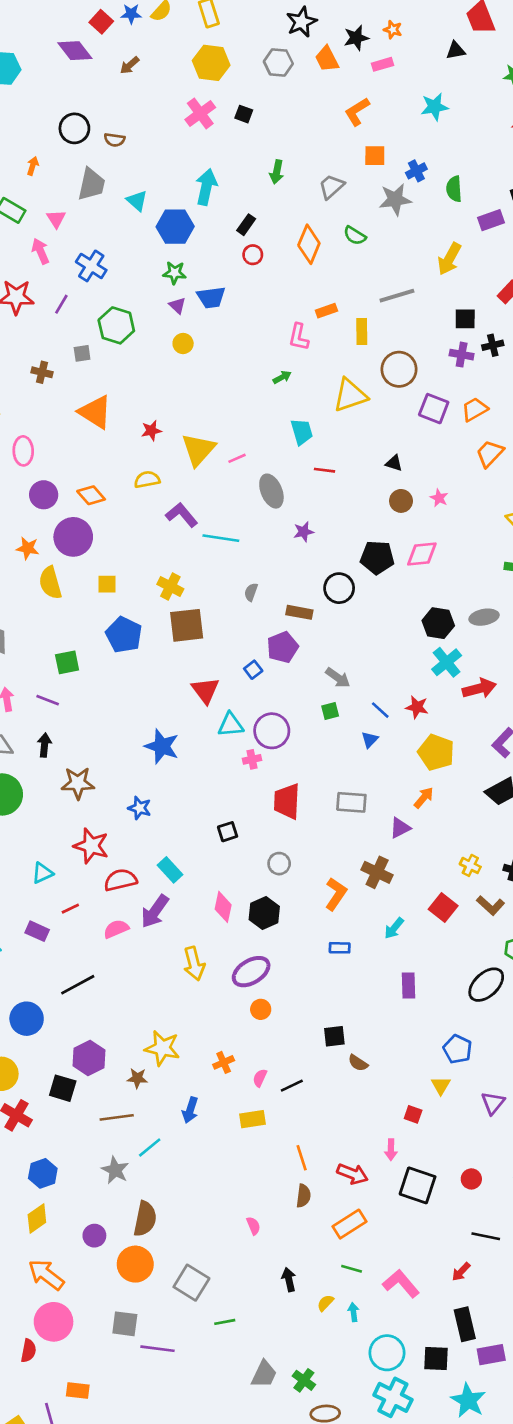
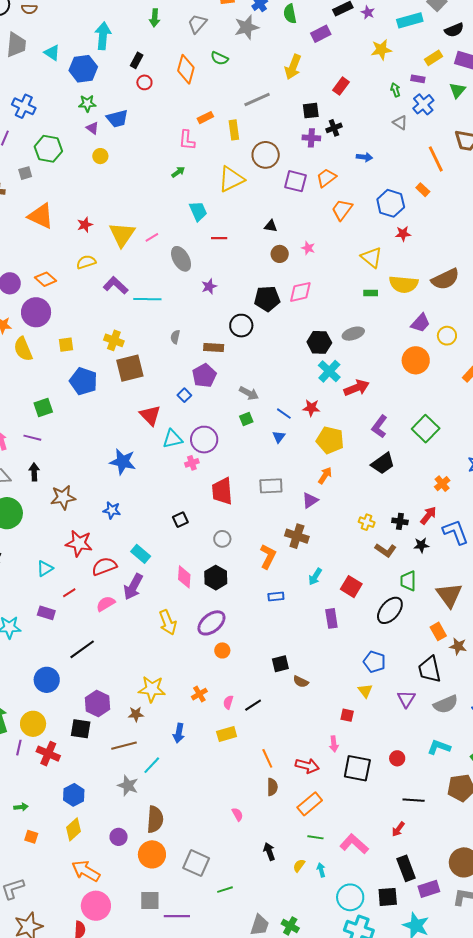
red square: (443, 908) -> (351, 587), moved

